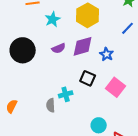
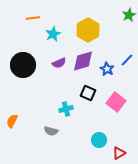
blue line: (128, 28) -> (127, 60), moved
gray semicircle: (51, 105) -> (51, 131), moved, turned -72

